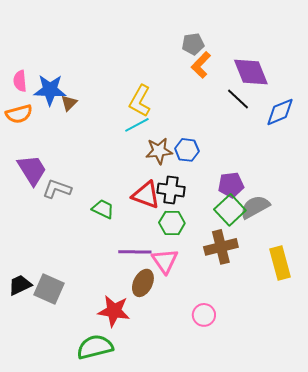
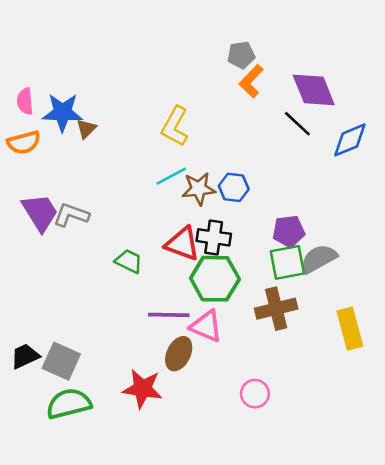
cyan line: (137, 125) -> (171, 176), moved
gray L-shape: (57, 189) -> (71, 215), moved
green square: (230, 210) -> (287, 262), turned 32
green hexagon: (172, 223) -> (215, 279), size x1.5
pink triangle: (165, 261) -> (206, 326), turned -32
green semicircle: (95, 347) -> (69, 404), moved

